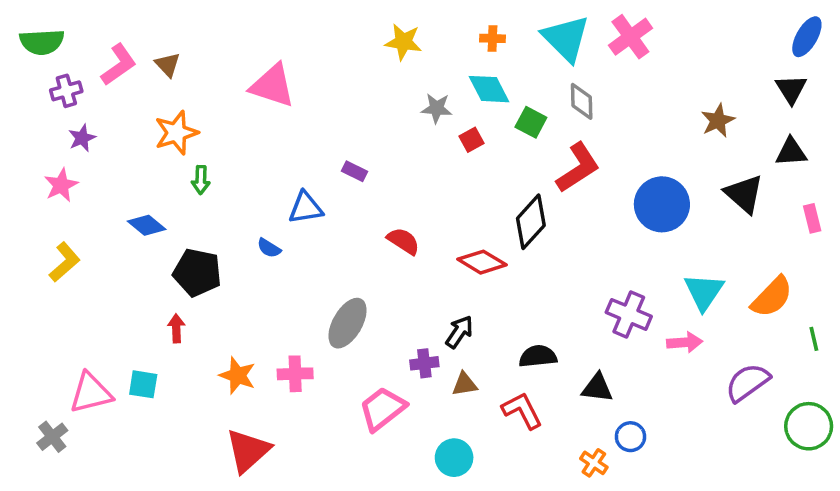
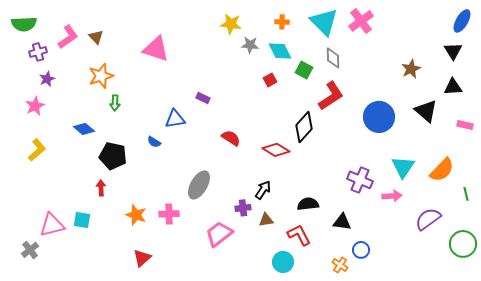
gray star: (437, 108) -> (250, 45), moved
pink rectangle: (812, 218) -> (465, 125), turned -63
red triangle: (248, 451) -> (142, 258), size x0.7
cyan circle: (454, 458) -> (283, 262), moved

